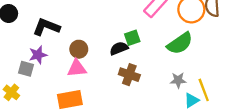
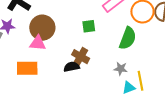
green semicircle: (180, 43) -> (128, 38), turned -45
black semicircle: (119, 48) -> (72, 67), moved
brown circle: (79, 49) -> (42, 28), size x1.6

